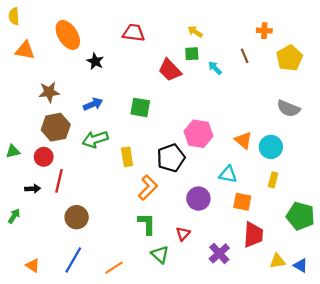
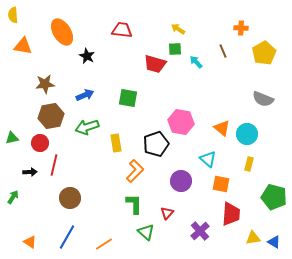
red trapezoid: (170, 70) -> (155, 64), turned -30
cyan triangle: (228, 174) -> (208, 159), turned 30

